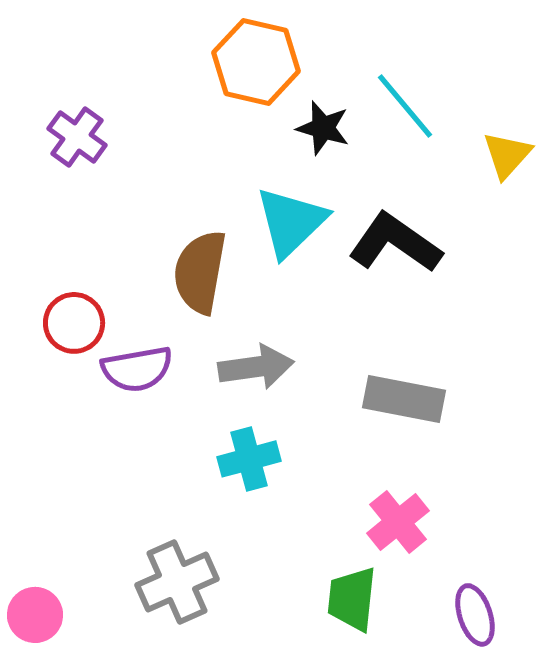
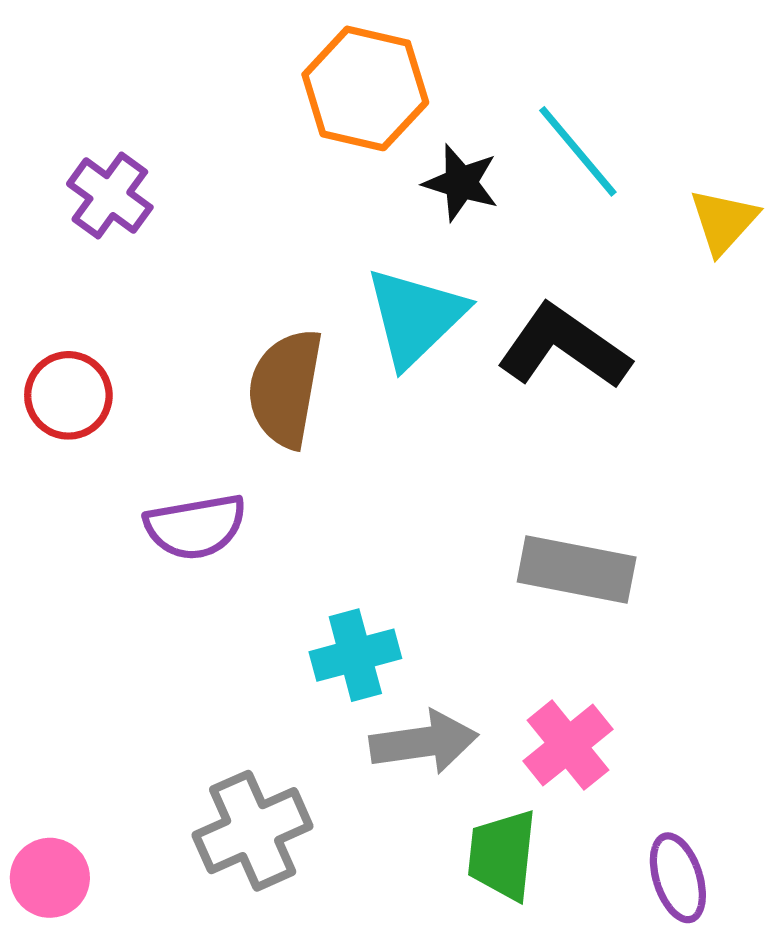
red circle: (74, 323) -> (68, 395), moved
gray arrow: (256, 367) -> (424, 742), moved

